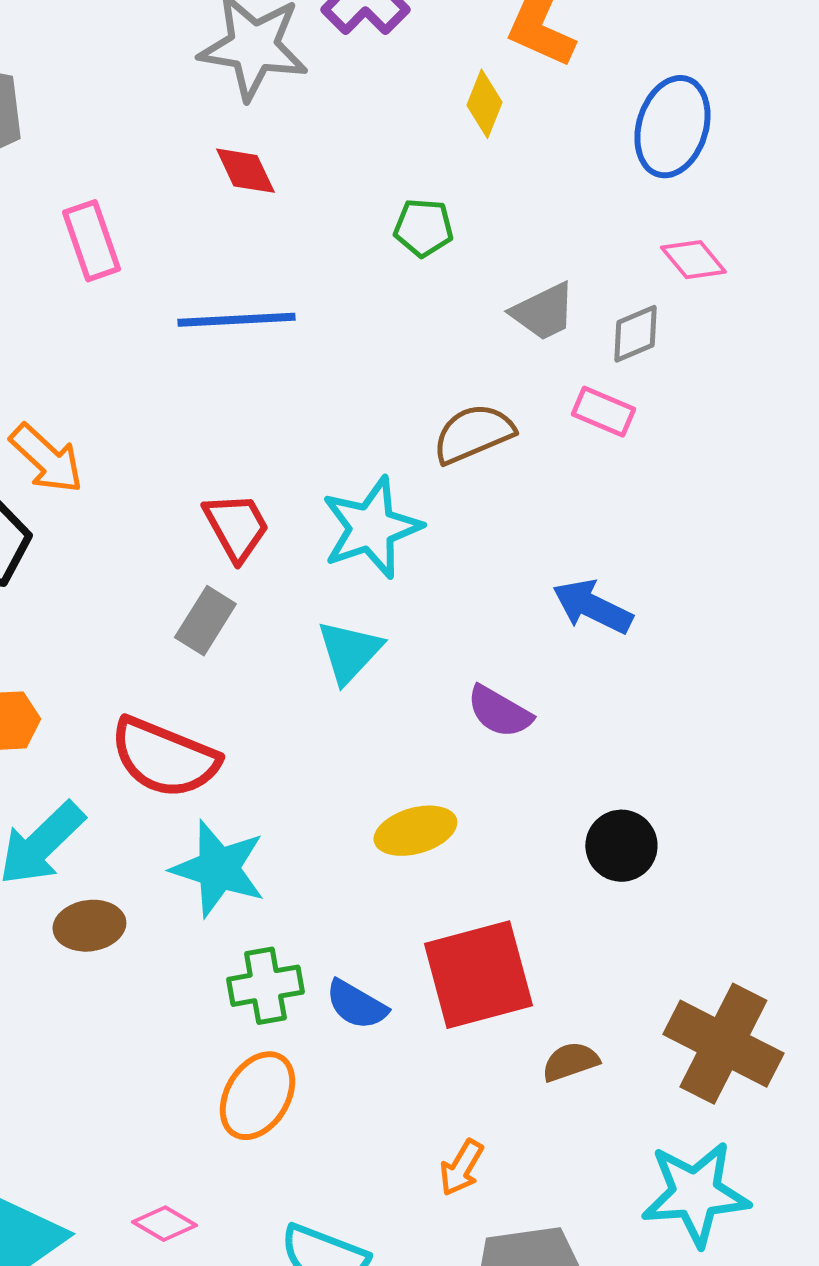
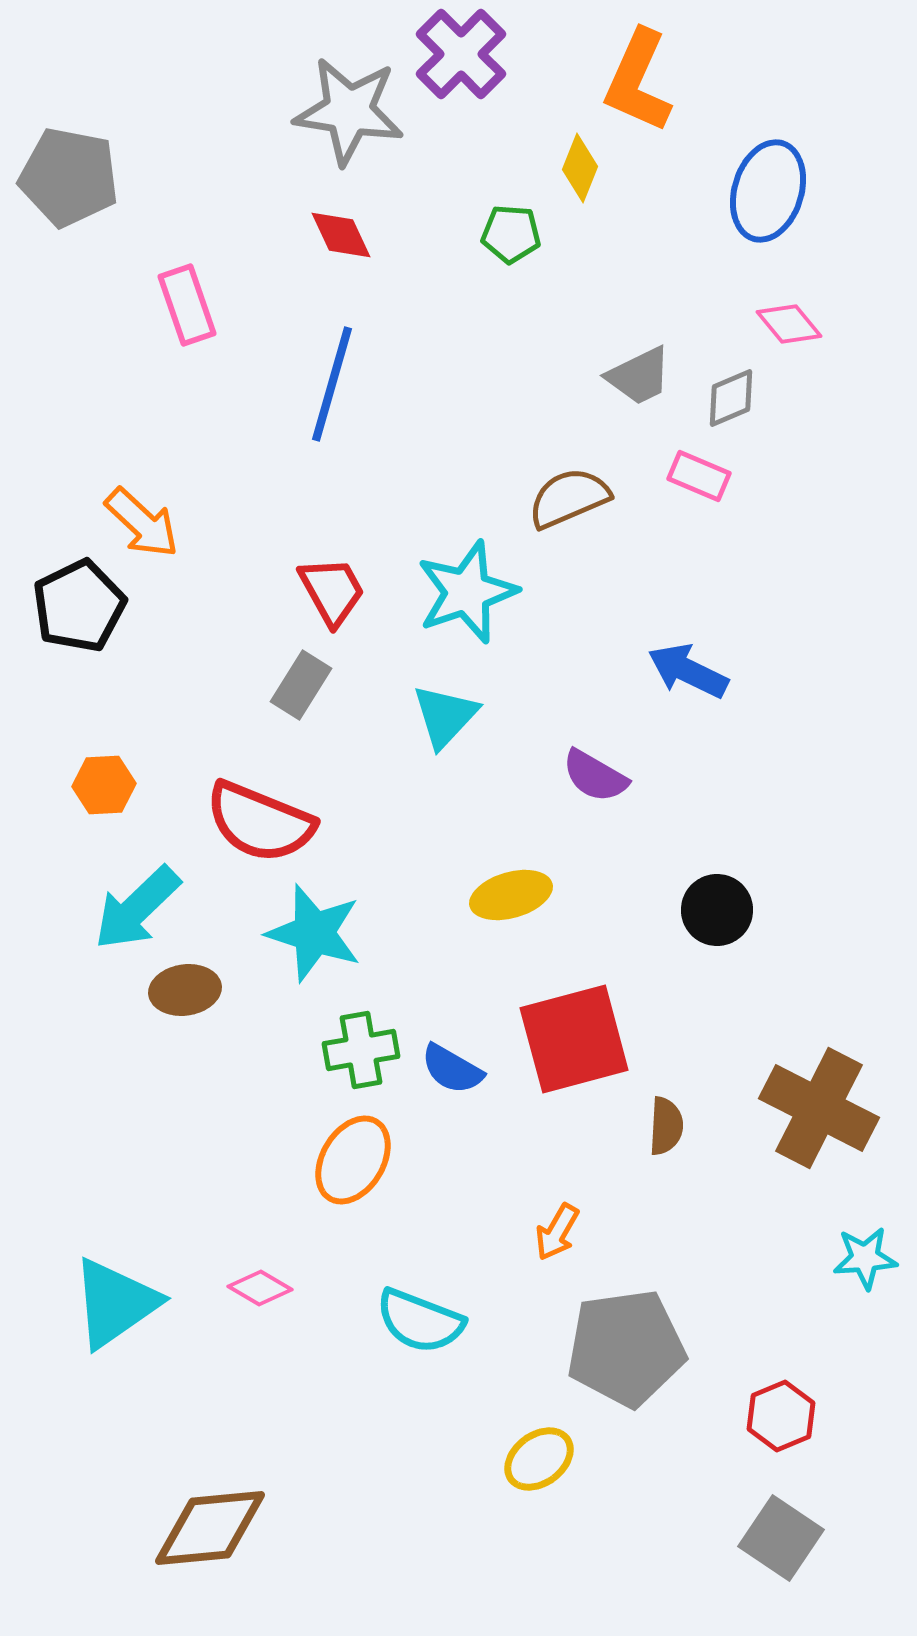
green pentagon: (423, 228) -> (511, 234), moved
blue line: (236, 320) -> (332, 384), turned -71
brown semicircle: (570, 1062) -> (666, 1126), turned 112
cyan star: (695, 1194) -> (865, 1258), moved, size x0.6

